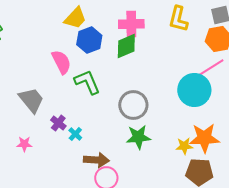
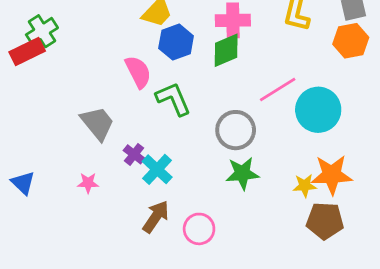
pink line: (210, 68) -> (278, 89), moved
cyan cross: (75, 134) -> (157, 169), size x1.6
brown arrow: (96, 160) -> (156, 217), moved, turned -60

